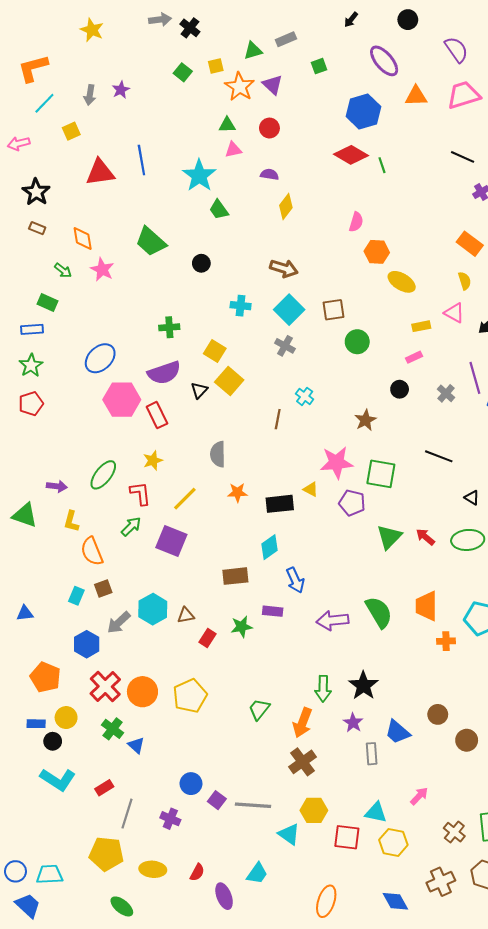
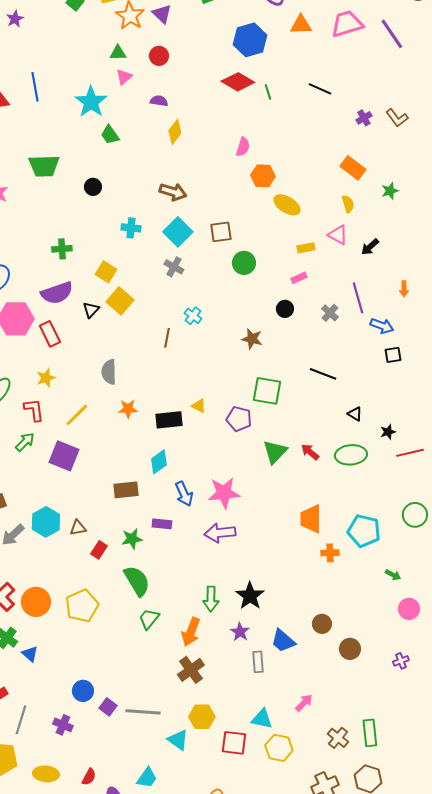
pink triangle: (233, 150) -> (124, 77), turned -30
black line: (463, 157) -> (320, 89), moved
green trapezoid: (151, 242) -> (44, 166), turned -44
brown star: (365, 420) -> (252, 339), turned -30
pink star: (337, 463) -> (224, 493), moved
green semicircle: (379, 612) -> (137, 581), moved

